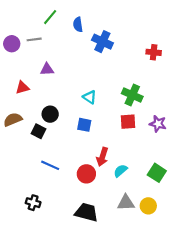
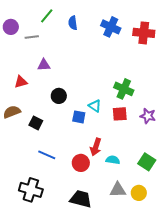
blue cross: (102, 42) -> (111, 27), moved
purple circle: (12, 44) -> (11, 27), moved
red cross: (154, 52) -> (144, 33), moved, size x1.5
cyan triangle: (90, 97) -> (95, 106), moved
black circle: (50, 114) -> (59, 96), moved
cyan semicircle: (121, 171) -> (113, 160), turned 48
black cross: (33, 203) -> (31, 190), size x1.6

